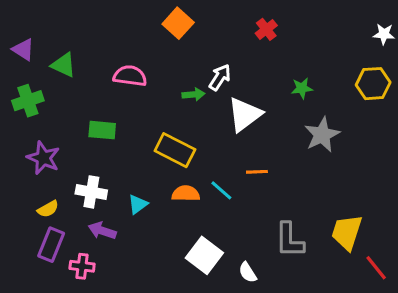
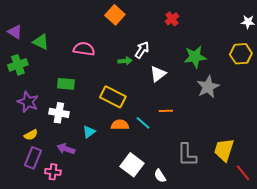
green star: (302, 88) -> (195, 57), size x1.6
white triangle: (245, 115) -> (158, 74), size x0.7
white cross: (91, 192) -> (59, 113), moved

